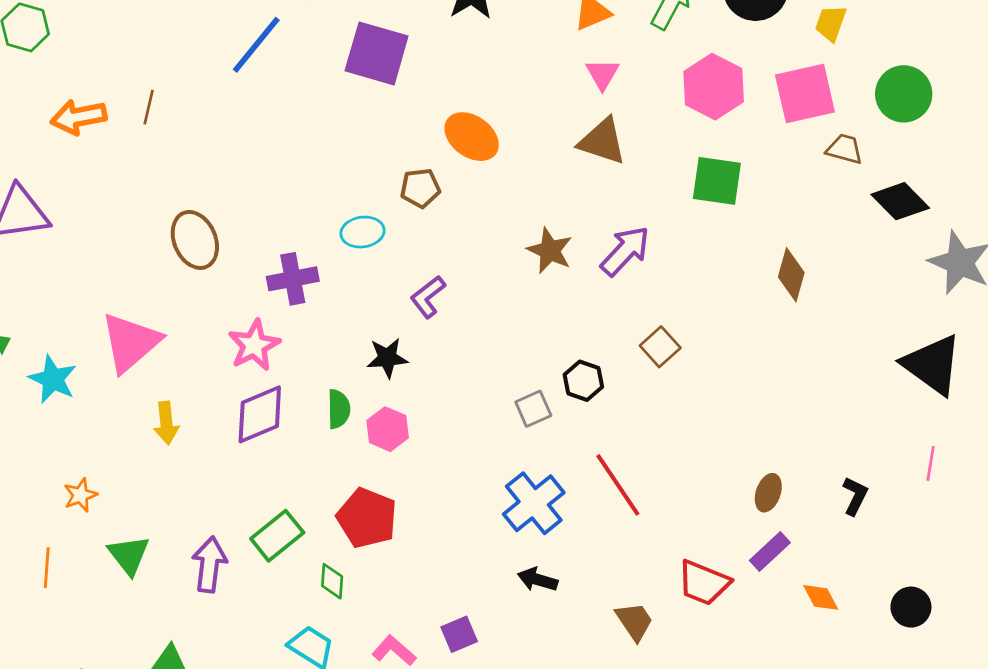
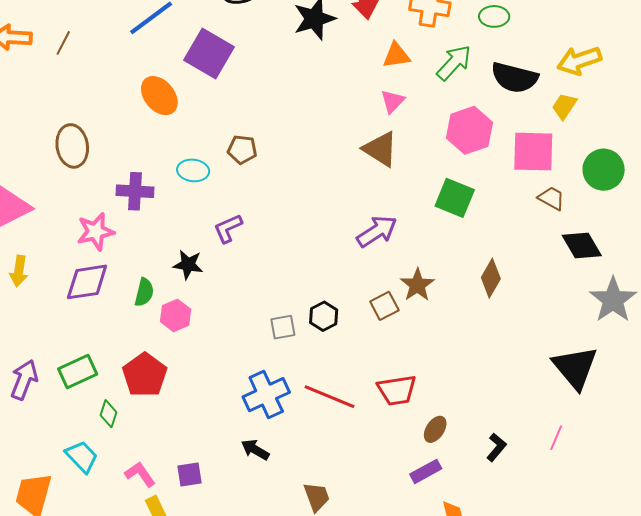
purple square: (377, 53) -> (209, 54), moved
orange ellipse: (472, 137) -> (159, 96), moved
brown star: (550, 250) -> (417, 285), moved
red line: (618, 485) -> (329, 397), turned -48
red trapezoid: (704, 583) -> (397, 390), moved, turned -45

